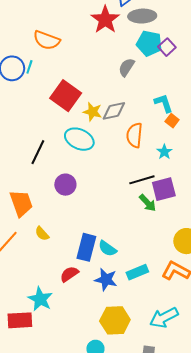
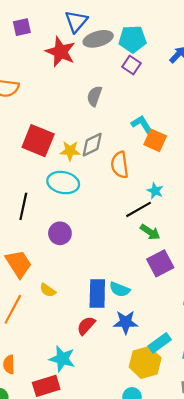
cyan pentagon: (149, 43) -> (132, 39), moved
orange square: (172, 121) -> (155, 140), size x1.5
cyan star: (164, 152) -> (155, 191), moved
purple square: (164, 189) -> (160, 263), moved
cyan rectangle: (137, 272) -> (160, 343), moved

